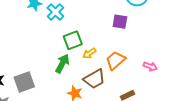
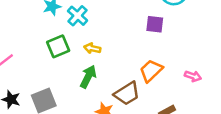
green square: (73, 40) -> (58, 46), moved
yellow arrow: (89, 53) -> (92, 48), moved, turned 48

